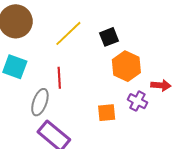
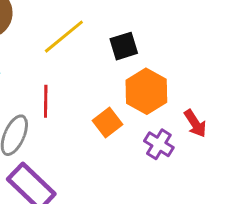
red arrow: (161, 85) -> (195, 123), turned 48
orange square: (107, 113) -> (108, 123), moved, turned -36

